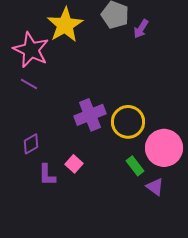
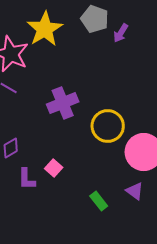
purple cross: (90, 115) -> (63, 103), moved
green rectangle: (135, 166) -> (99, 201), moved

